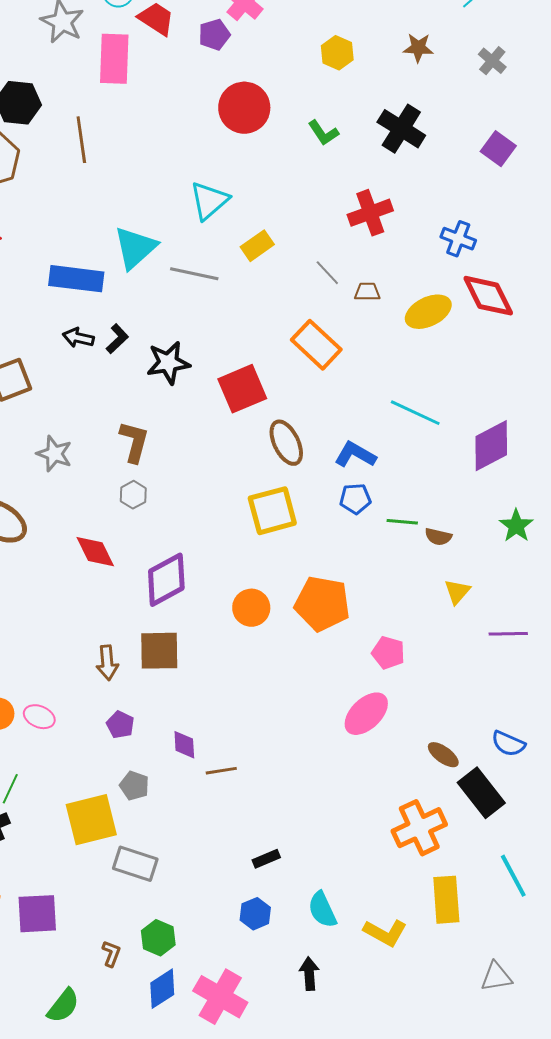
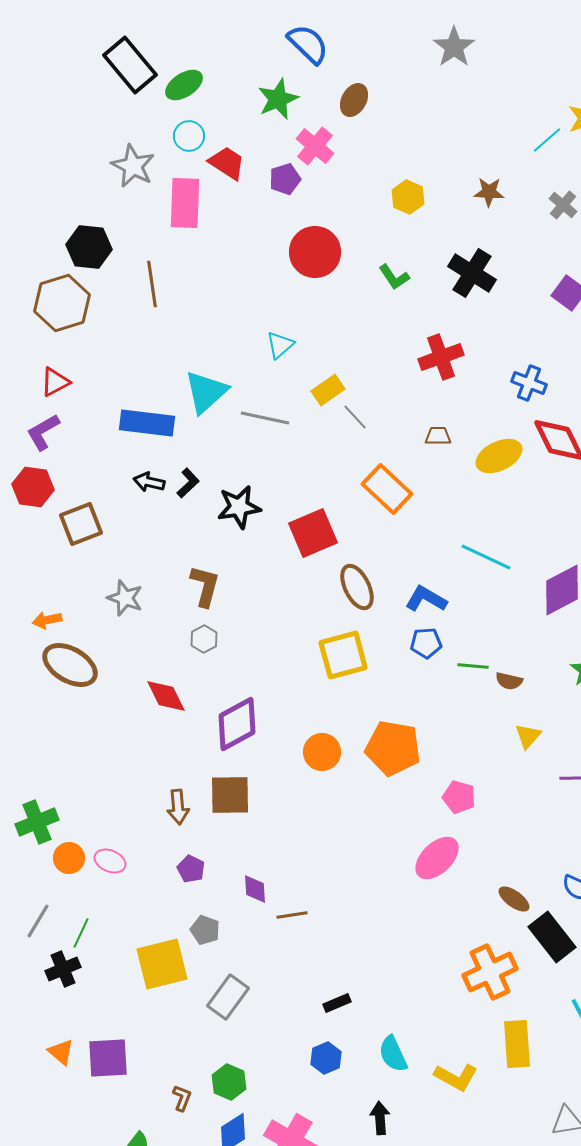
cyan triangle: (209, 201) -> (280, 345), size x0.7
gray line: (327, 273) -> (355, 417), moved
gray rectangle: (135, 864) -> (228, 997), moved, turned -72

